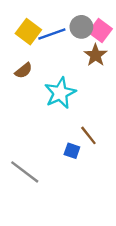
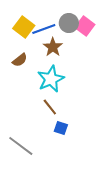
brown star: (96, 55) -> (53, 47), moved
brown line: (88, 135) -> (50, 107), moved

